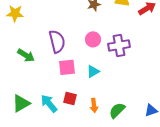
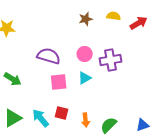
purple semicircle: (57, 41) -> (49, 56), turned -60
green arrow: (26, 55) -> (13, 79), moved
cyan triangle: (93, 71) -> (85, 78), moved

